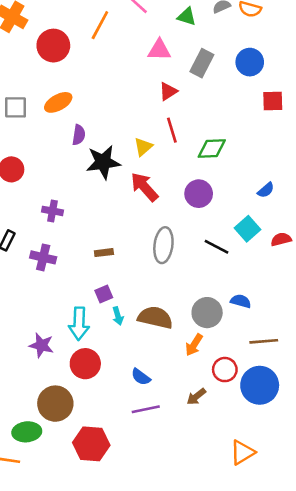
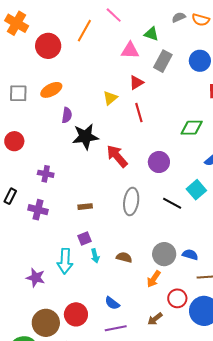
green triangle: (187, 17) -> (151, 34), moved
yellow triangle: (143, 147) -> (110, 98), moved
green diamond: (212, 148) -> (192, 128), moved
blue semicircle: (241, 301) -> (190, 255), moved
brown semicircle: (155, 317) -> (124, 257), size x0.6
red circle: (85, 364) -> (76, 314), moved

